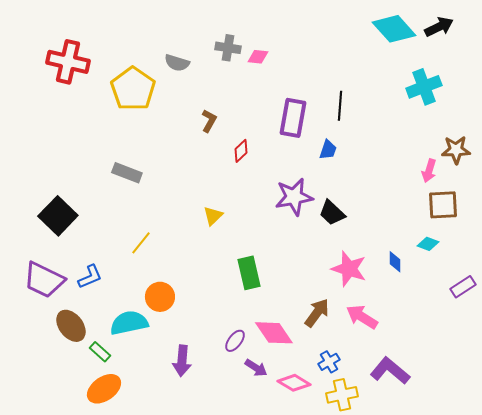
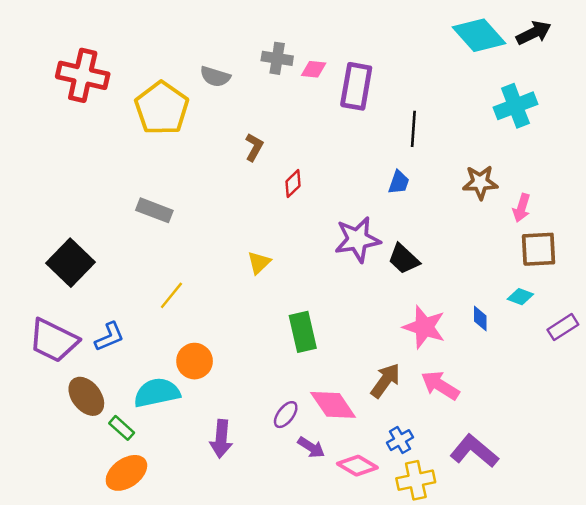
purple rectangle: (293, 118) -> (356, 86), moved
brown star: (456, 150) -> (480, 182), moved
purple rectangle: (463, 287) -> (563, 327), moved

